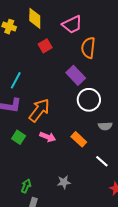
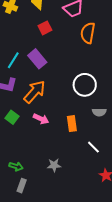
purple rectangle: (76, 75) -> (37, 59), moved
orange rectangle: (79, 139) -> (72, 124), turned 35
green arrow: (26, 186) -> (16, 166), turned 80

